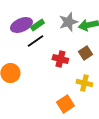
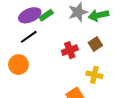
black line: (35, 41) -> (29, 37), moved
red cross: (60, 59) -> (70, 50), turned -35

